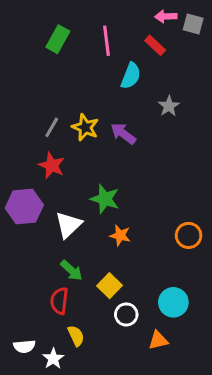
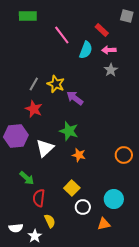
pink arrow: (166, 16) -> (109, 50), moved
green rectangle: (58, 39) -> (28, 16), moved, turned 60
pink line: (106, 41) -> (62, 35), moved, turned -30
purple arrow: (123, 134) -> (75, 98), moved
green arrow: (71, 270) -> (27, 178), moved

